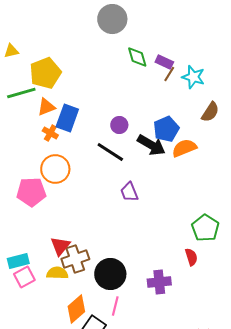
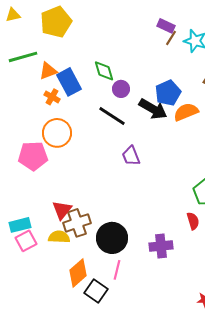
green diamond: (137, 57) -> (104, 71), moved
yellow pentagon: (45, 73) -> (56, 22), moved
blue rectangle: (67, 118) -> (69, 82), turned -48

